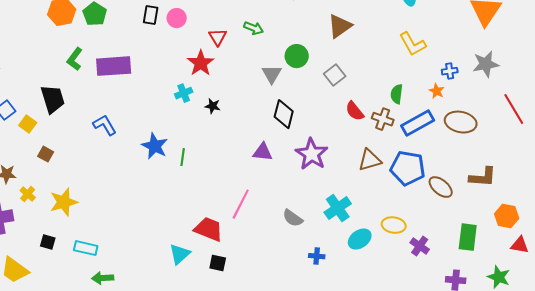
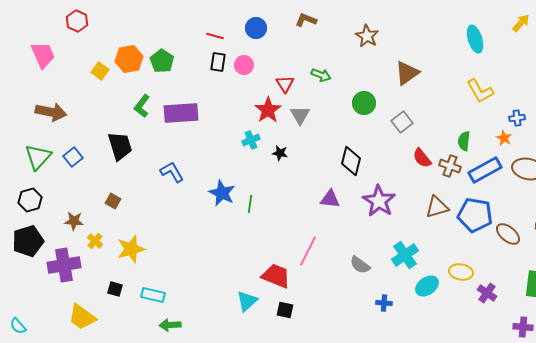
gray triangle: (272, 74) -> (300, 115), moved
yellow square: (28, 124) -> (100, 71), moved

